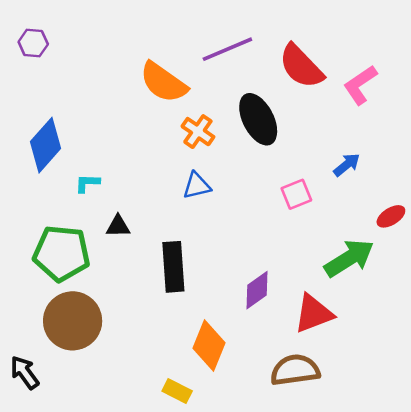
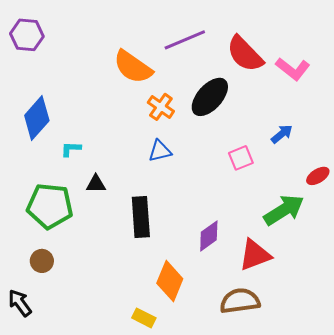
purple hexagon: (33, 43) -> (27, 35), size x1.4
pink L-shape: (360, 85) -> (293, 69), turned -108
black ellipse: (258, 119) -> (210, 97), turned 69
brown circle: (73, 321) -> (42, 261), moved, size x0.5

